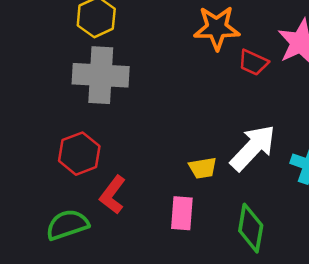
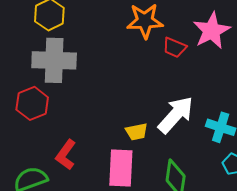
red hexagon: (79, 154) -> (32, 103), moved
pink rectangle: (182, 213) -> (121, 168), size x1.4

